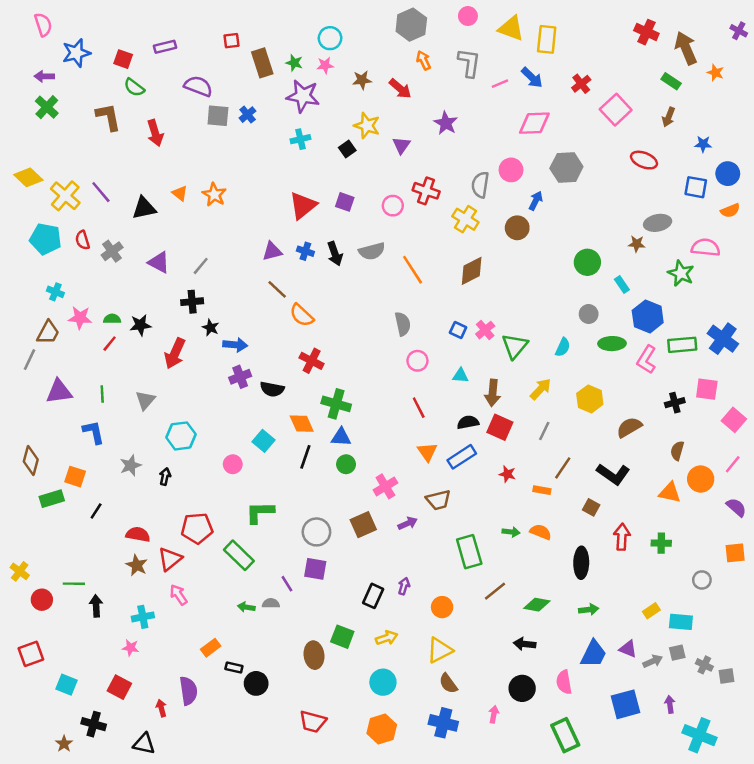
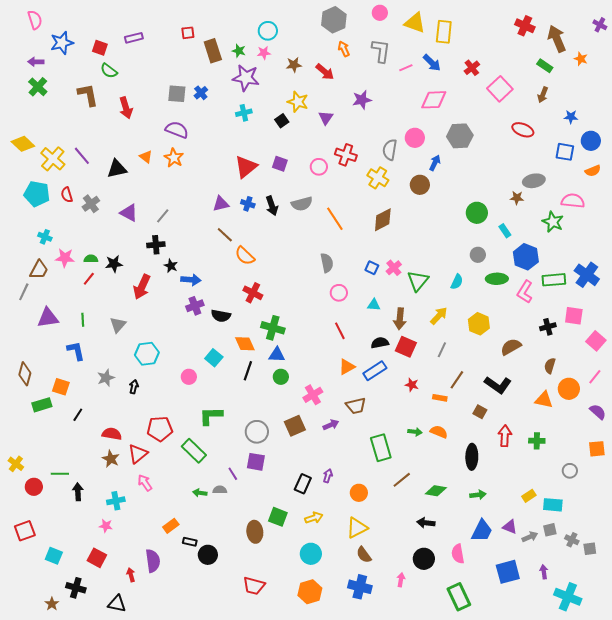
purple semicircle: (198, 86) -> (177, 130), moved
purple star: (446, 123) -> (362, 100), turned 30
orange triangle: (427, 452) -> (347, 367), turned 36

